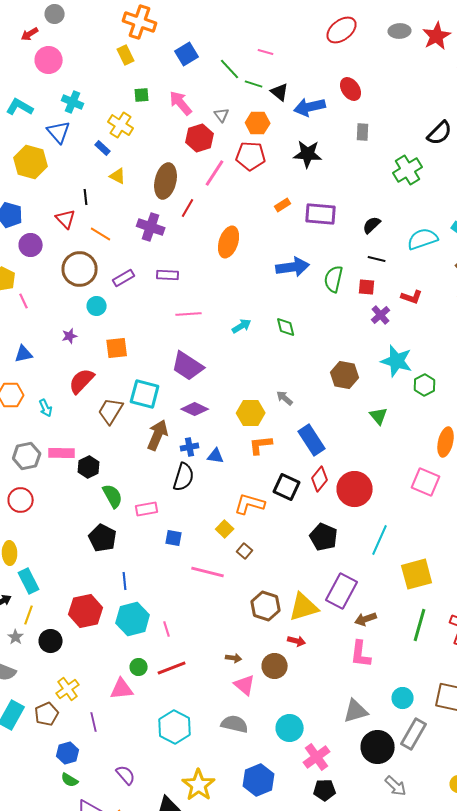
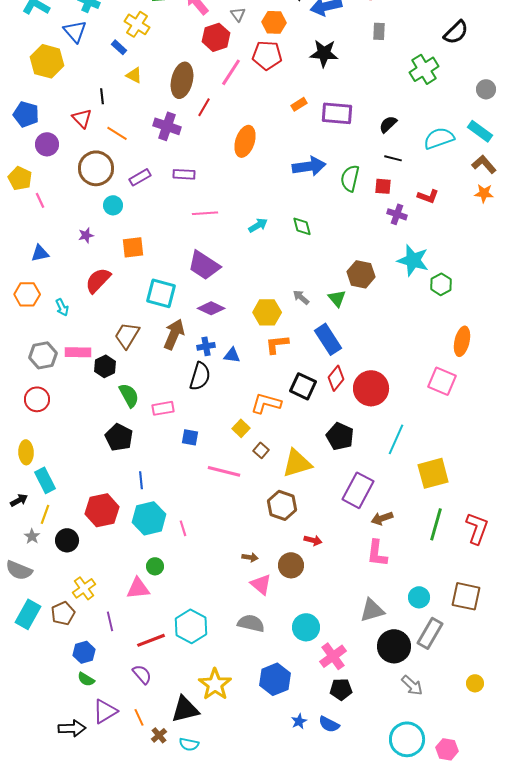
purple cross: (381, 315) -> (397, 214), turned -30
brown trapezoid: (111, 411) -> (127, 335), moved
green triangle: (379, 416) -> (337, 298), moved
yellow triangle: (304, 607) -> (297, 463), moved
red line: (172, 668) -> (151, 640), moved

